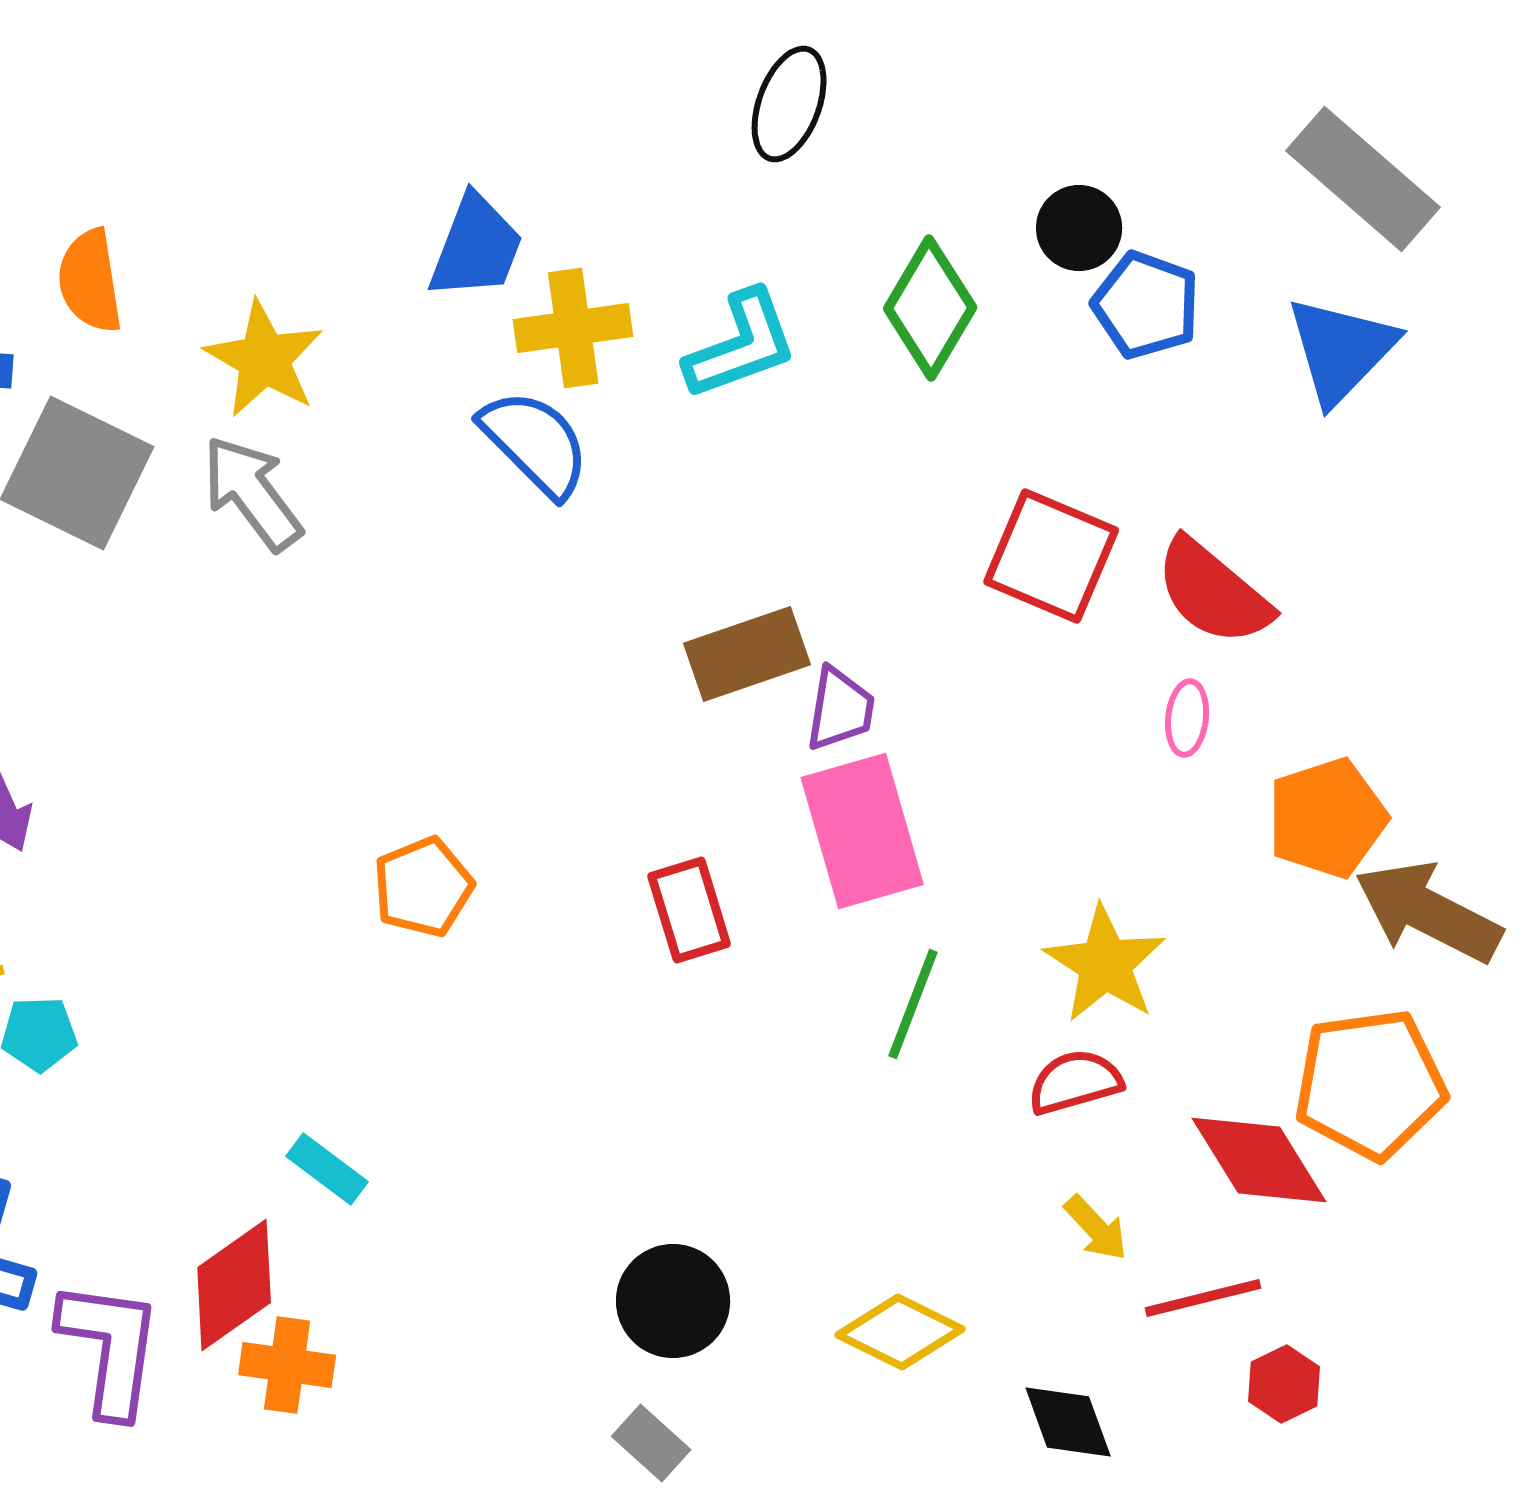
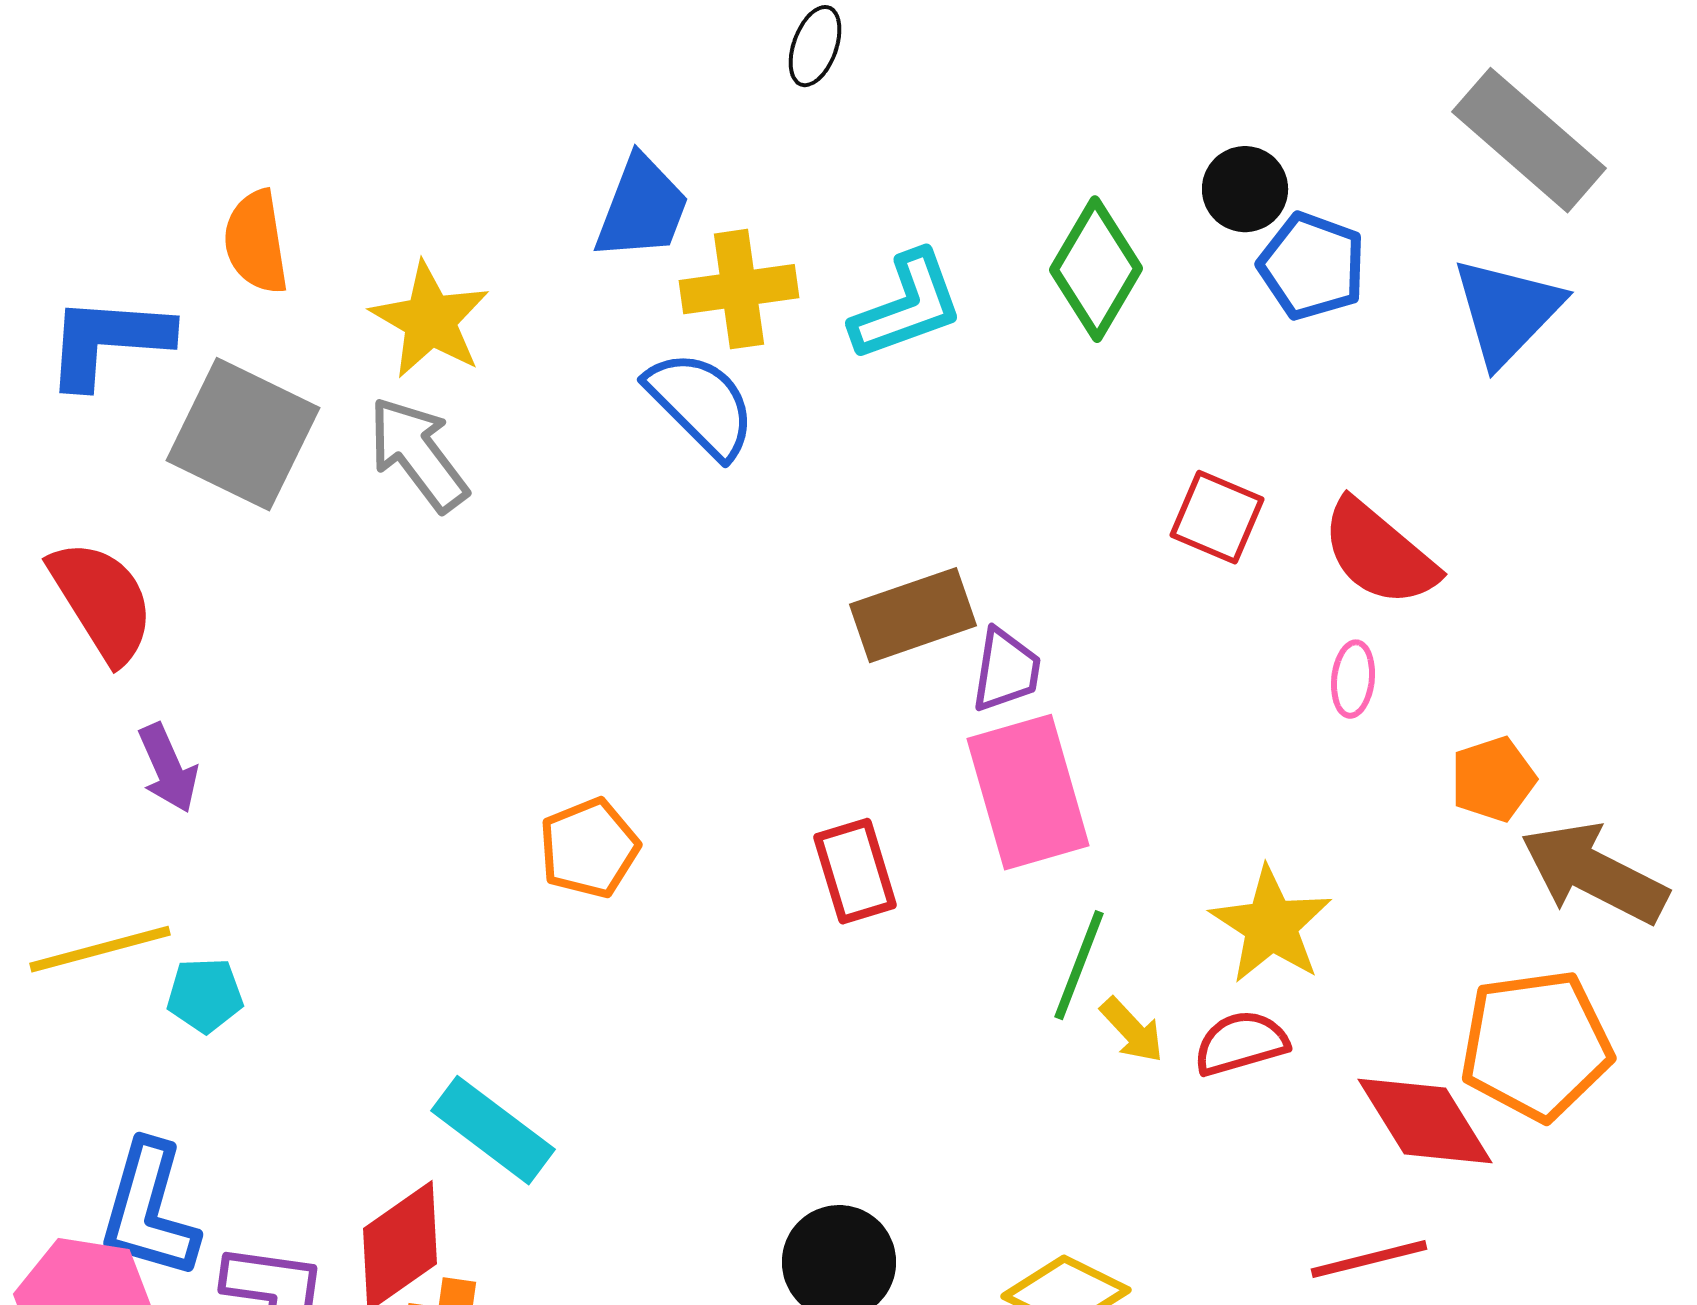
black ellipse: (789, 104) -> (815, 46), moved, size x0.7
red square: (1051, 556) -> (1217, 517), size x0.7
orange pentagon: (1327, 818) -> (1493, 779), size x0.7
cyan rectangle: (327, 1169) -> (493, 1130), size x1.5
yellow arrow: (1096, 1228) -> (1132, 1030), moved

